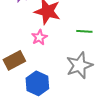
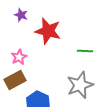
pink star: (39, 37) -> (19, 57), moved

